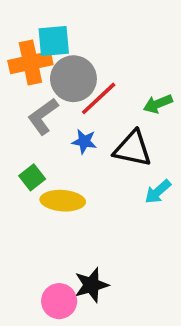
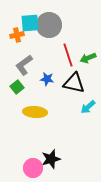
orange cross: (30, 63) -> (17, 35), size x0.6
gray circle: (73, 79) -> (49, 25), moved
red line: (99, 98) -> (68, 55), moved, turned -65
green square: (32, 177) -> (17, 87), moved

